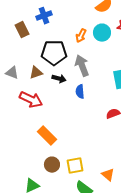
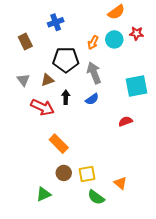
brown rectangle: (22, 30) -> (25, 41), moved
gray triangle: (12, 73) -> (23, 80), turned 32
black arrow: (59, 79) -> (66, 97), moved, turned -104
blue semicircle: (80, 92) -> (92, 99), turned -120

